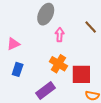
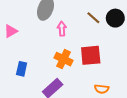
pink triangle: (13, 44) -> (11, 31), moved
red square: (81, 74) -> (91, 55), moved

